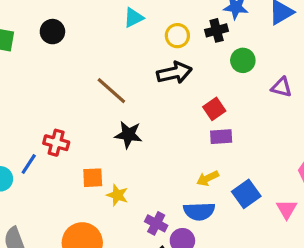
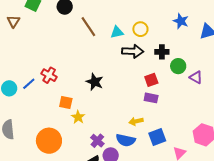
cyan triangle: (134, 18) -> (117, 32), moved
black cross: (217, 30) -> (162, 52), moved
green circle: (243, 60) -> (178, 66), moved
brown line: (111, 91) -> (88, 27), moved

